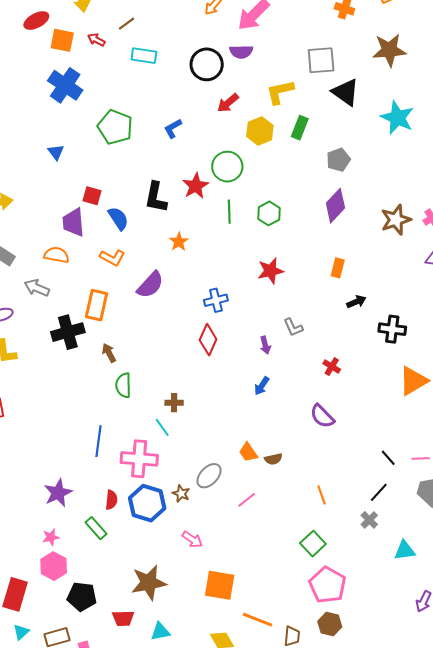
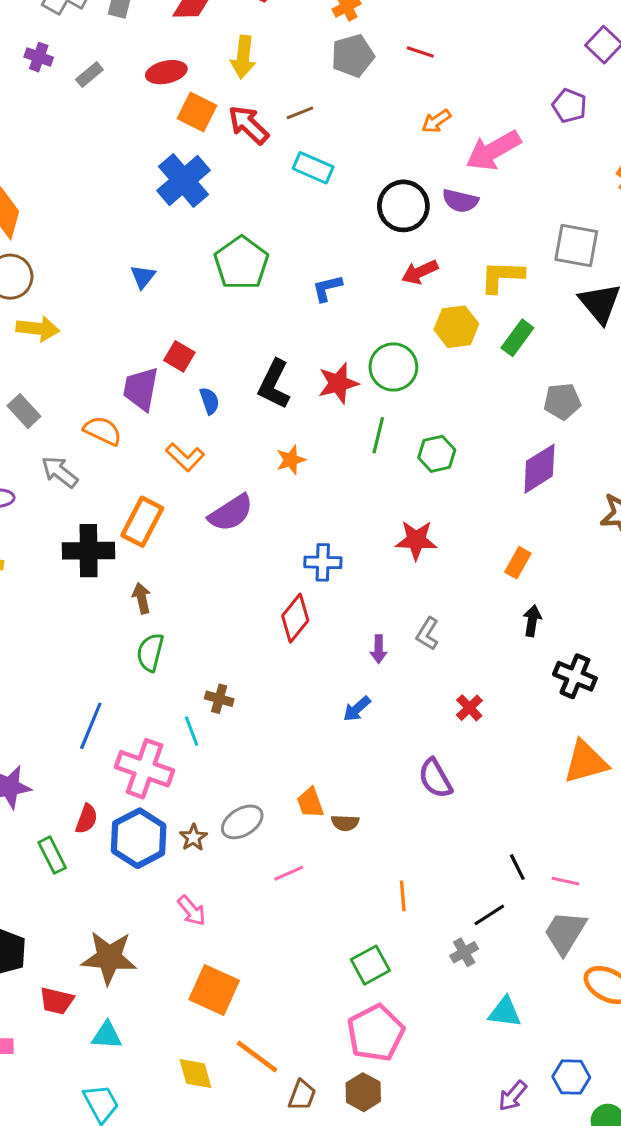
red arrow: (96, 40) -> (248, 125), size x1.6
blue semicircle: (118, 218) -> (209, 401), size x0.7
black arrow: (356, 302) -> (532, 621), turned -72
gray L-shape: (293, 327) -> (427, 634), turned 40

